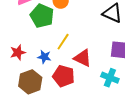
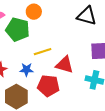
yellow line: (63, 42) -> (43, 52), turned 48

